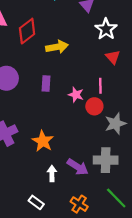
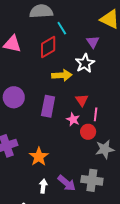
white star: (106, 29) -> (85, 63), moved
red diamond: (27, 31) -> (48, 47), moved
red triangle: (113, 57) -> (82, 100), moved
purple rectangle: (46, 83) -> (48, 106), size x1.5

